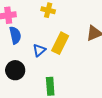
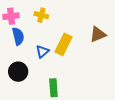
yellow cross: (48, 10) -> (41, 15), moved

